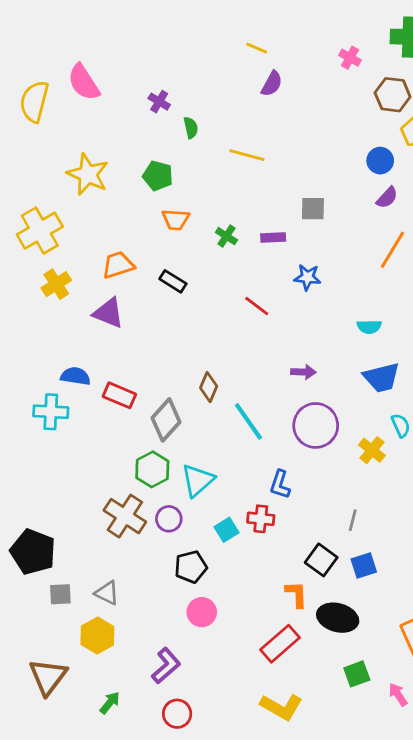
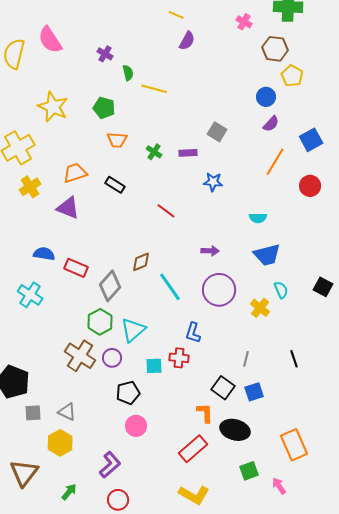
yellow line: (247, 155) -> (154, 89), moved
gray square: (313, 209) -> (217, 132), turned 30
red line: (257, 306) -> (166, 211), moved
brown diamond: (209, 387) -> (141, 262), turned 45
cyan cross: (51, 412) -> (30, 295), moved, turned 30
cyan square: (226, 530) -> (154, 366), turned 30

